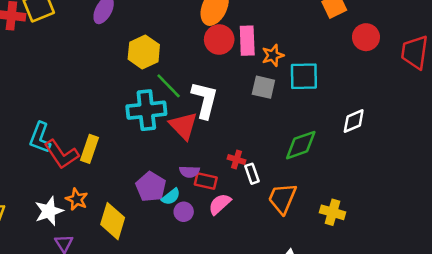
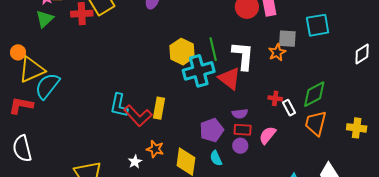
yellow hexagon: (144, 52) -> (182, 52), moved
orange star: (273, 55) -> (277, 52), moved
green line: (169, 86) -> (213, 49), turned 40
green diamond: (301, 145) -> (314, 94), moved
red rectangle: (206, 181) -> (243, 130), moved
purple pentagon: (151, 187) -> (212, 130), turned 30
cyan semicircle: (171, 197) -> (216, 158), moved, turned 112
white star: (49, 211) -> (135, 162), size x0.6

